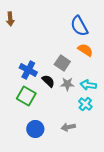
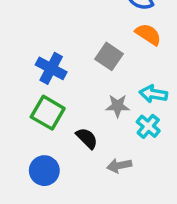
black semicircle: (48, 81) -> (87, 138), moved
gray star: (67, 84) -> (118, 106), moved
blue circle: (35, 129) -> (44, 171), moved

